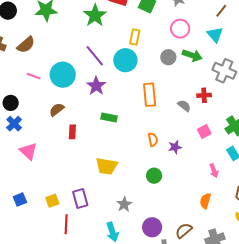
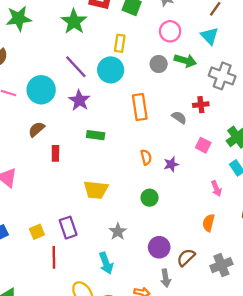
pink square: (204, 132) -> (203, 145), turned -32
purple circle: (152, 227) -> (159, 247), moved

